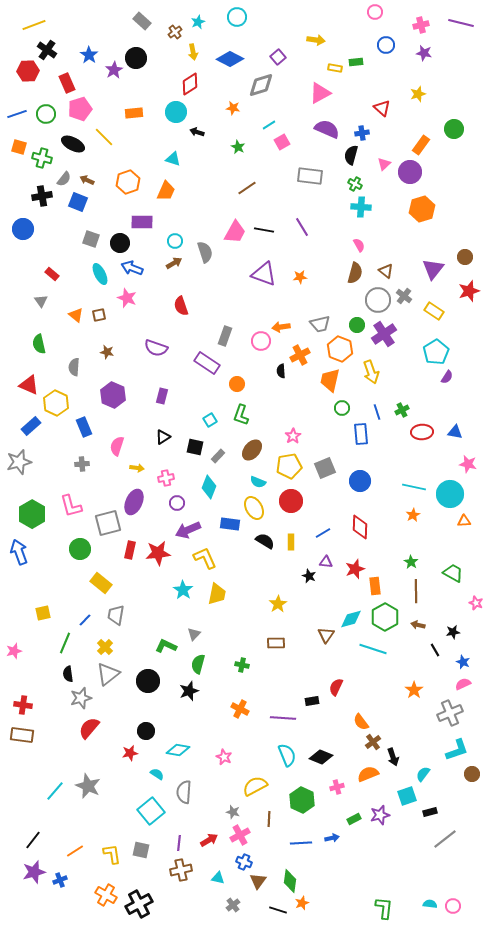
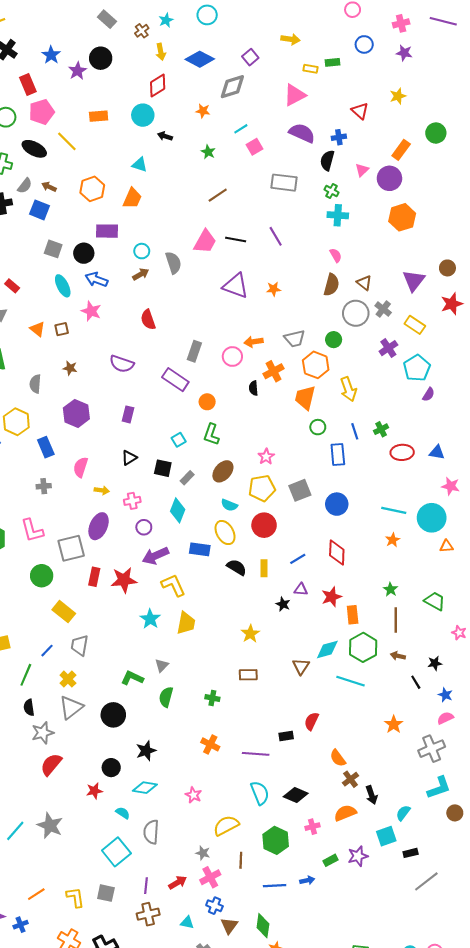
purple cross: (384, 334) -> (388, 348), moved, size x0.7
black star: (189, 691) -> (146, 751), moved

